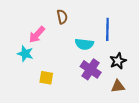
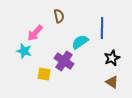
cyan semicircle: (84, 44) -> (80, 42), turned 138
purple cross: (91, 69) -> (64, 61), moved
brown triangle: (118, 86) -> (112, 82), turned 40

